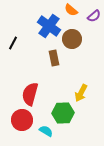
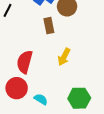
yellow arrow: (81, 93) -> (64, 57), moved
green hexagon: (63, 113) -> (79, 98), moved

